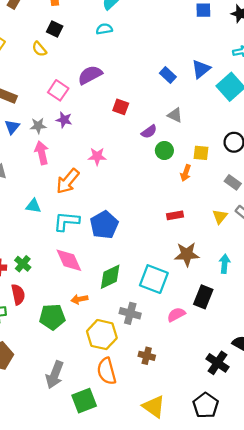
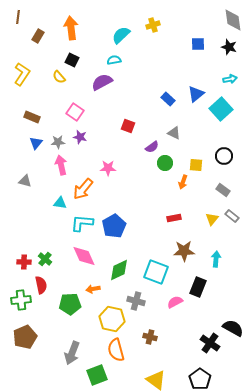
purple semicircle: (90, 75) -> (102, 82), moved
cyan triangle: (33, 206) -> (60, 203), moved

